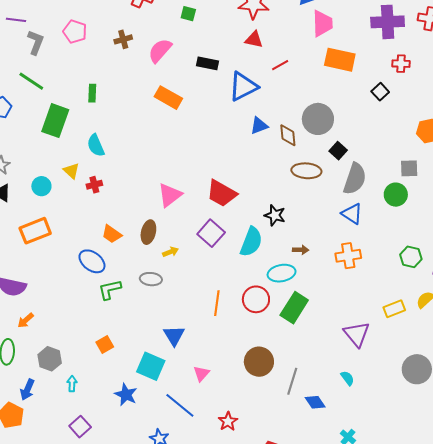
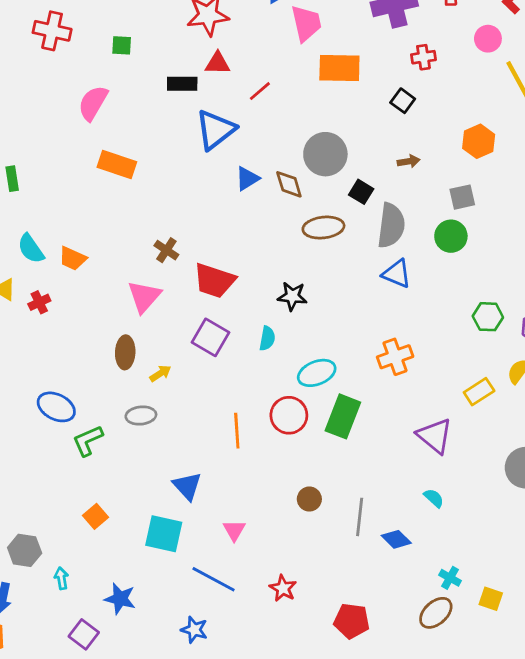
brown cross: (123, 39) -> (166, 250), moved, turned -30
black rectangle: (207, 63) -> (182, 84), moved
orange trapezoid: (112, 234) -> (73, 258), moved
cyan semicircle: (251, 242) -> (267, 338), size x0.6
brown arrow: (301, 250) -> (409, 161), moved
orange cross: (348, 256) -> (395, 357), moved
brown circle: (259, 362) -> (309, 499), size x0.6
blue star: (126, 395) -> (120, 599), moved

